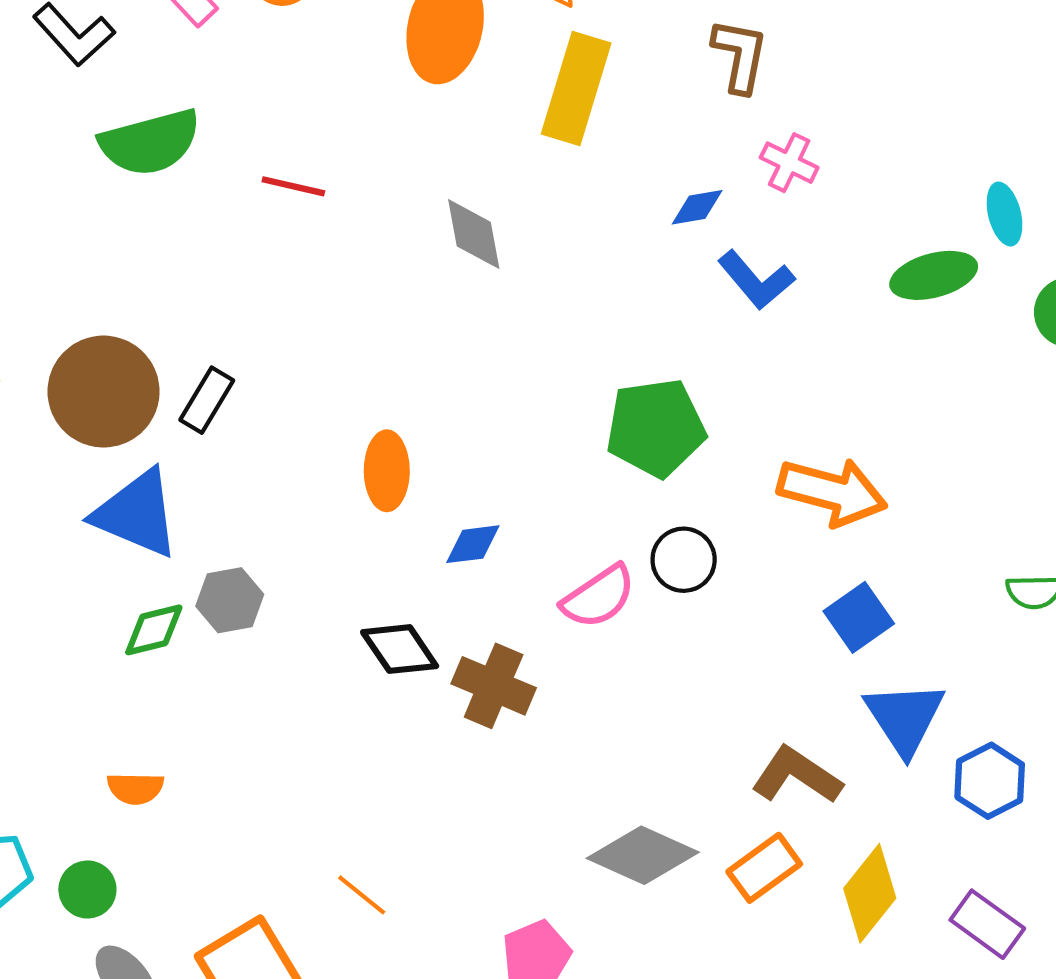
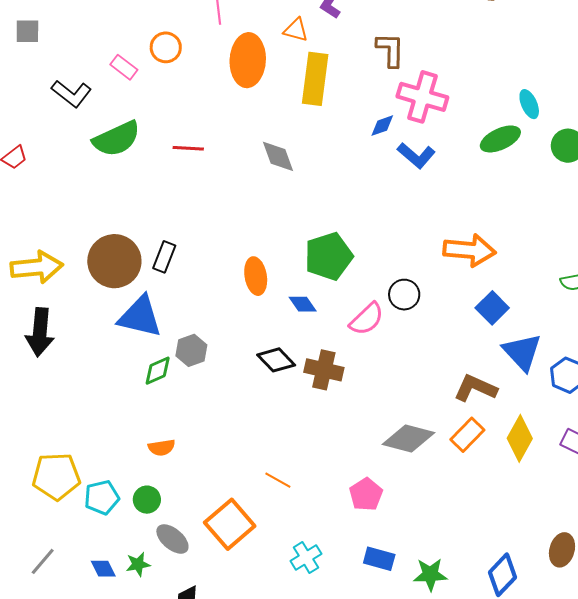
pink cross: (789, 163) -> (422, 97), size x1.8
green pentagon: (656, 428) -> (329, 256), moved
blue diamond: (473, 544) -> (303, 304), turned 72

